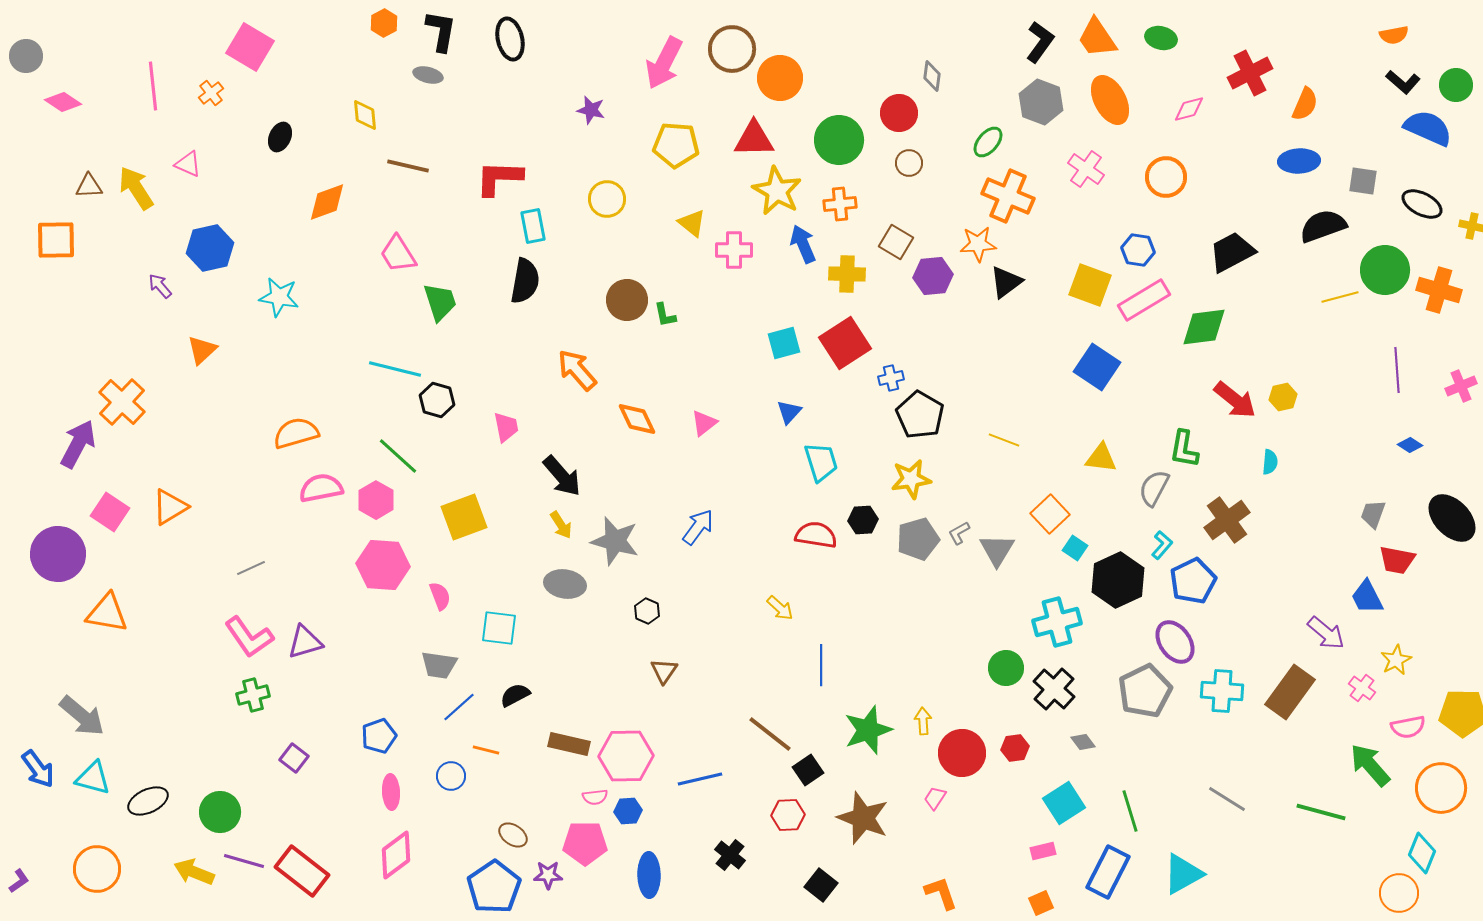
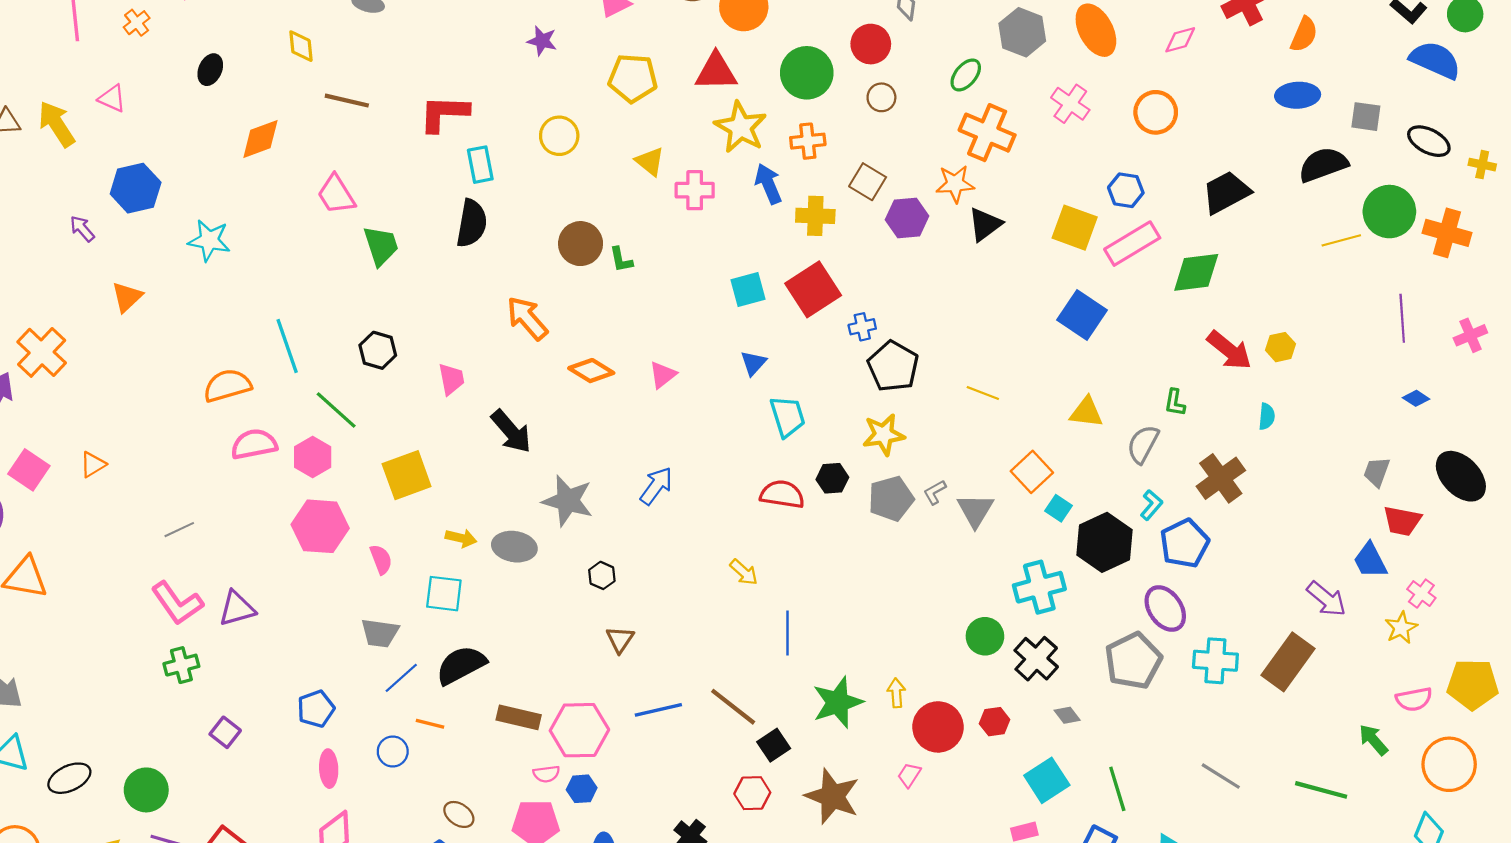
cyan line: (395, 369) -> (287, 346), moved, turned 57
orange diamond: (637, 419) -> (591, 371), turned -33
green L-shape: (1184, 449) -> (1175, 403), size x0.7
orange triangle: (170, 507) -> (93, 464), size x0.7
yellow arrow: (561, 525) -> (461, 538), moved, turned -44
pink cross: (1362, 688) -> (1421, 594), moved
black semicircle: (515, 695) -> (461, 665), size x1.6
green arrow: (1370, 765) -> (1373, 740), size x0.7
blue line: (700, 779) -> (658, 710), moved

